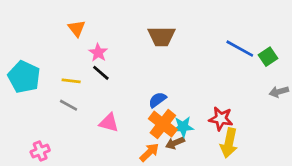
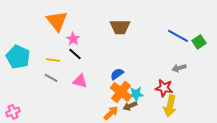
orange triangle: (77, 28) -> (57, 21), size x1.6
gray arrow: (279, 92) -> (179, 68), moved
pink triangle: (109, 123) -> (80, 81), moved
pink cross: (40, 151) -> (13, 112), moved

